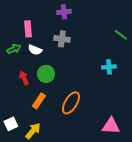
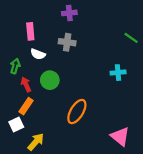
green arrow: (14, 49) -> (15, 66), moved, turned -48
orange rectangle: (39, 101) -> (26, 106), moved
white square: (11, 124) -> (16, 125), moved
pink triangle: (111, 126) -> (120, 136), turned 36

